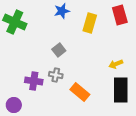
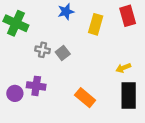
gray cross: (56, 75) -> (43, 50), moved
purple circle: (14, 105) -> (15, 93), moved

